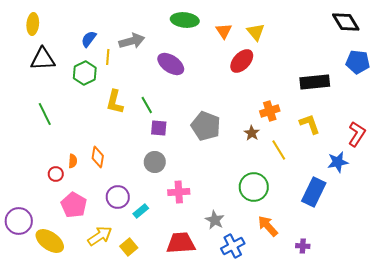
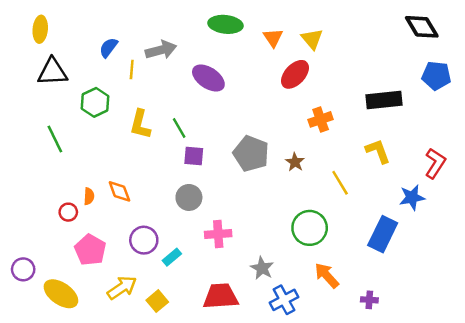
green hexagon: (85, 73) -> (95, 102), moved
orange cross: (270, 111) -> (321, 119), moved
brown star: (252, 133) -> (295, 162), moved
orange diamond: (98, 157) -> (119, 191), turned -30
purple circle: (19, 221) -> (23, 269), size x0.7

